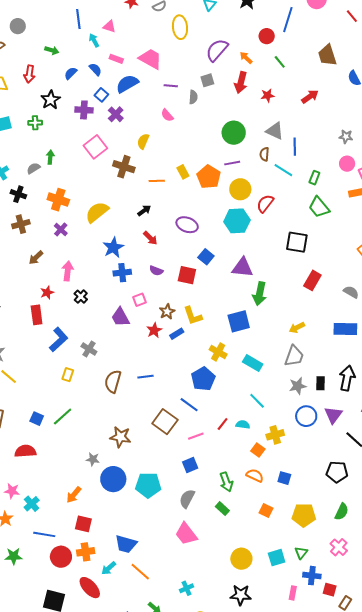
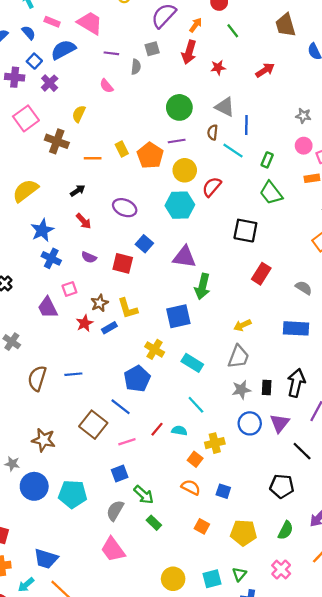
orange arrow: (246, 58) -> (196, 25), turned 80
blue cross: (122, 273) -> (51, 258), turned 30
green arrow: (226, 482) -> (144, 495), moved, turned -30

